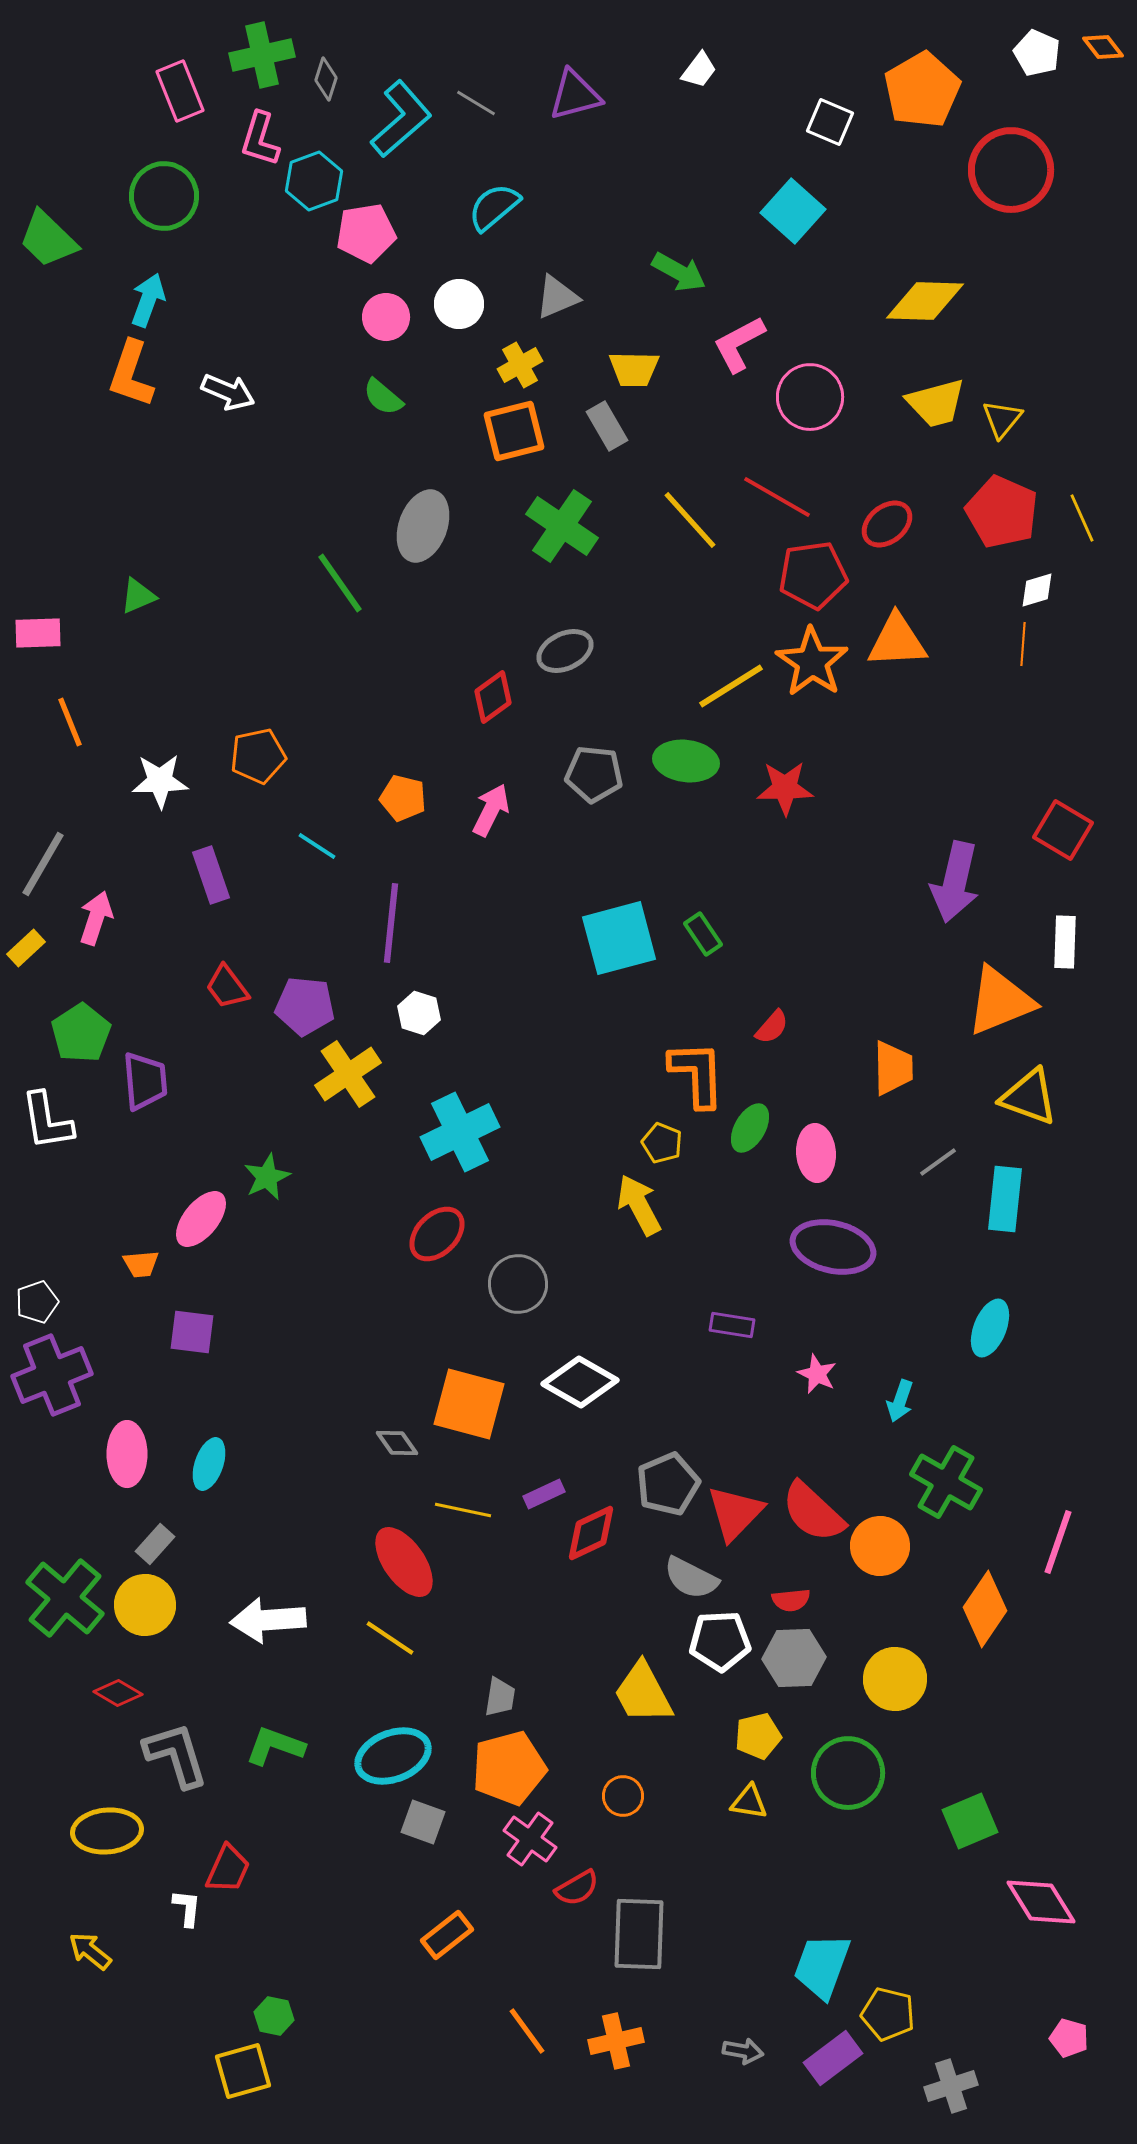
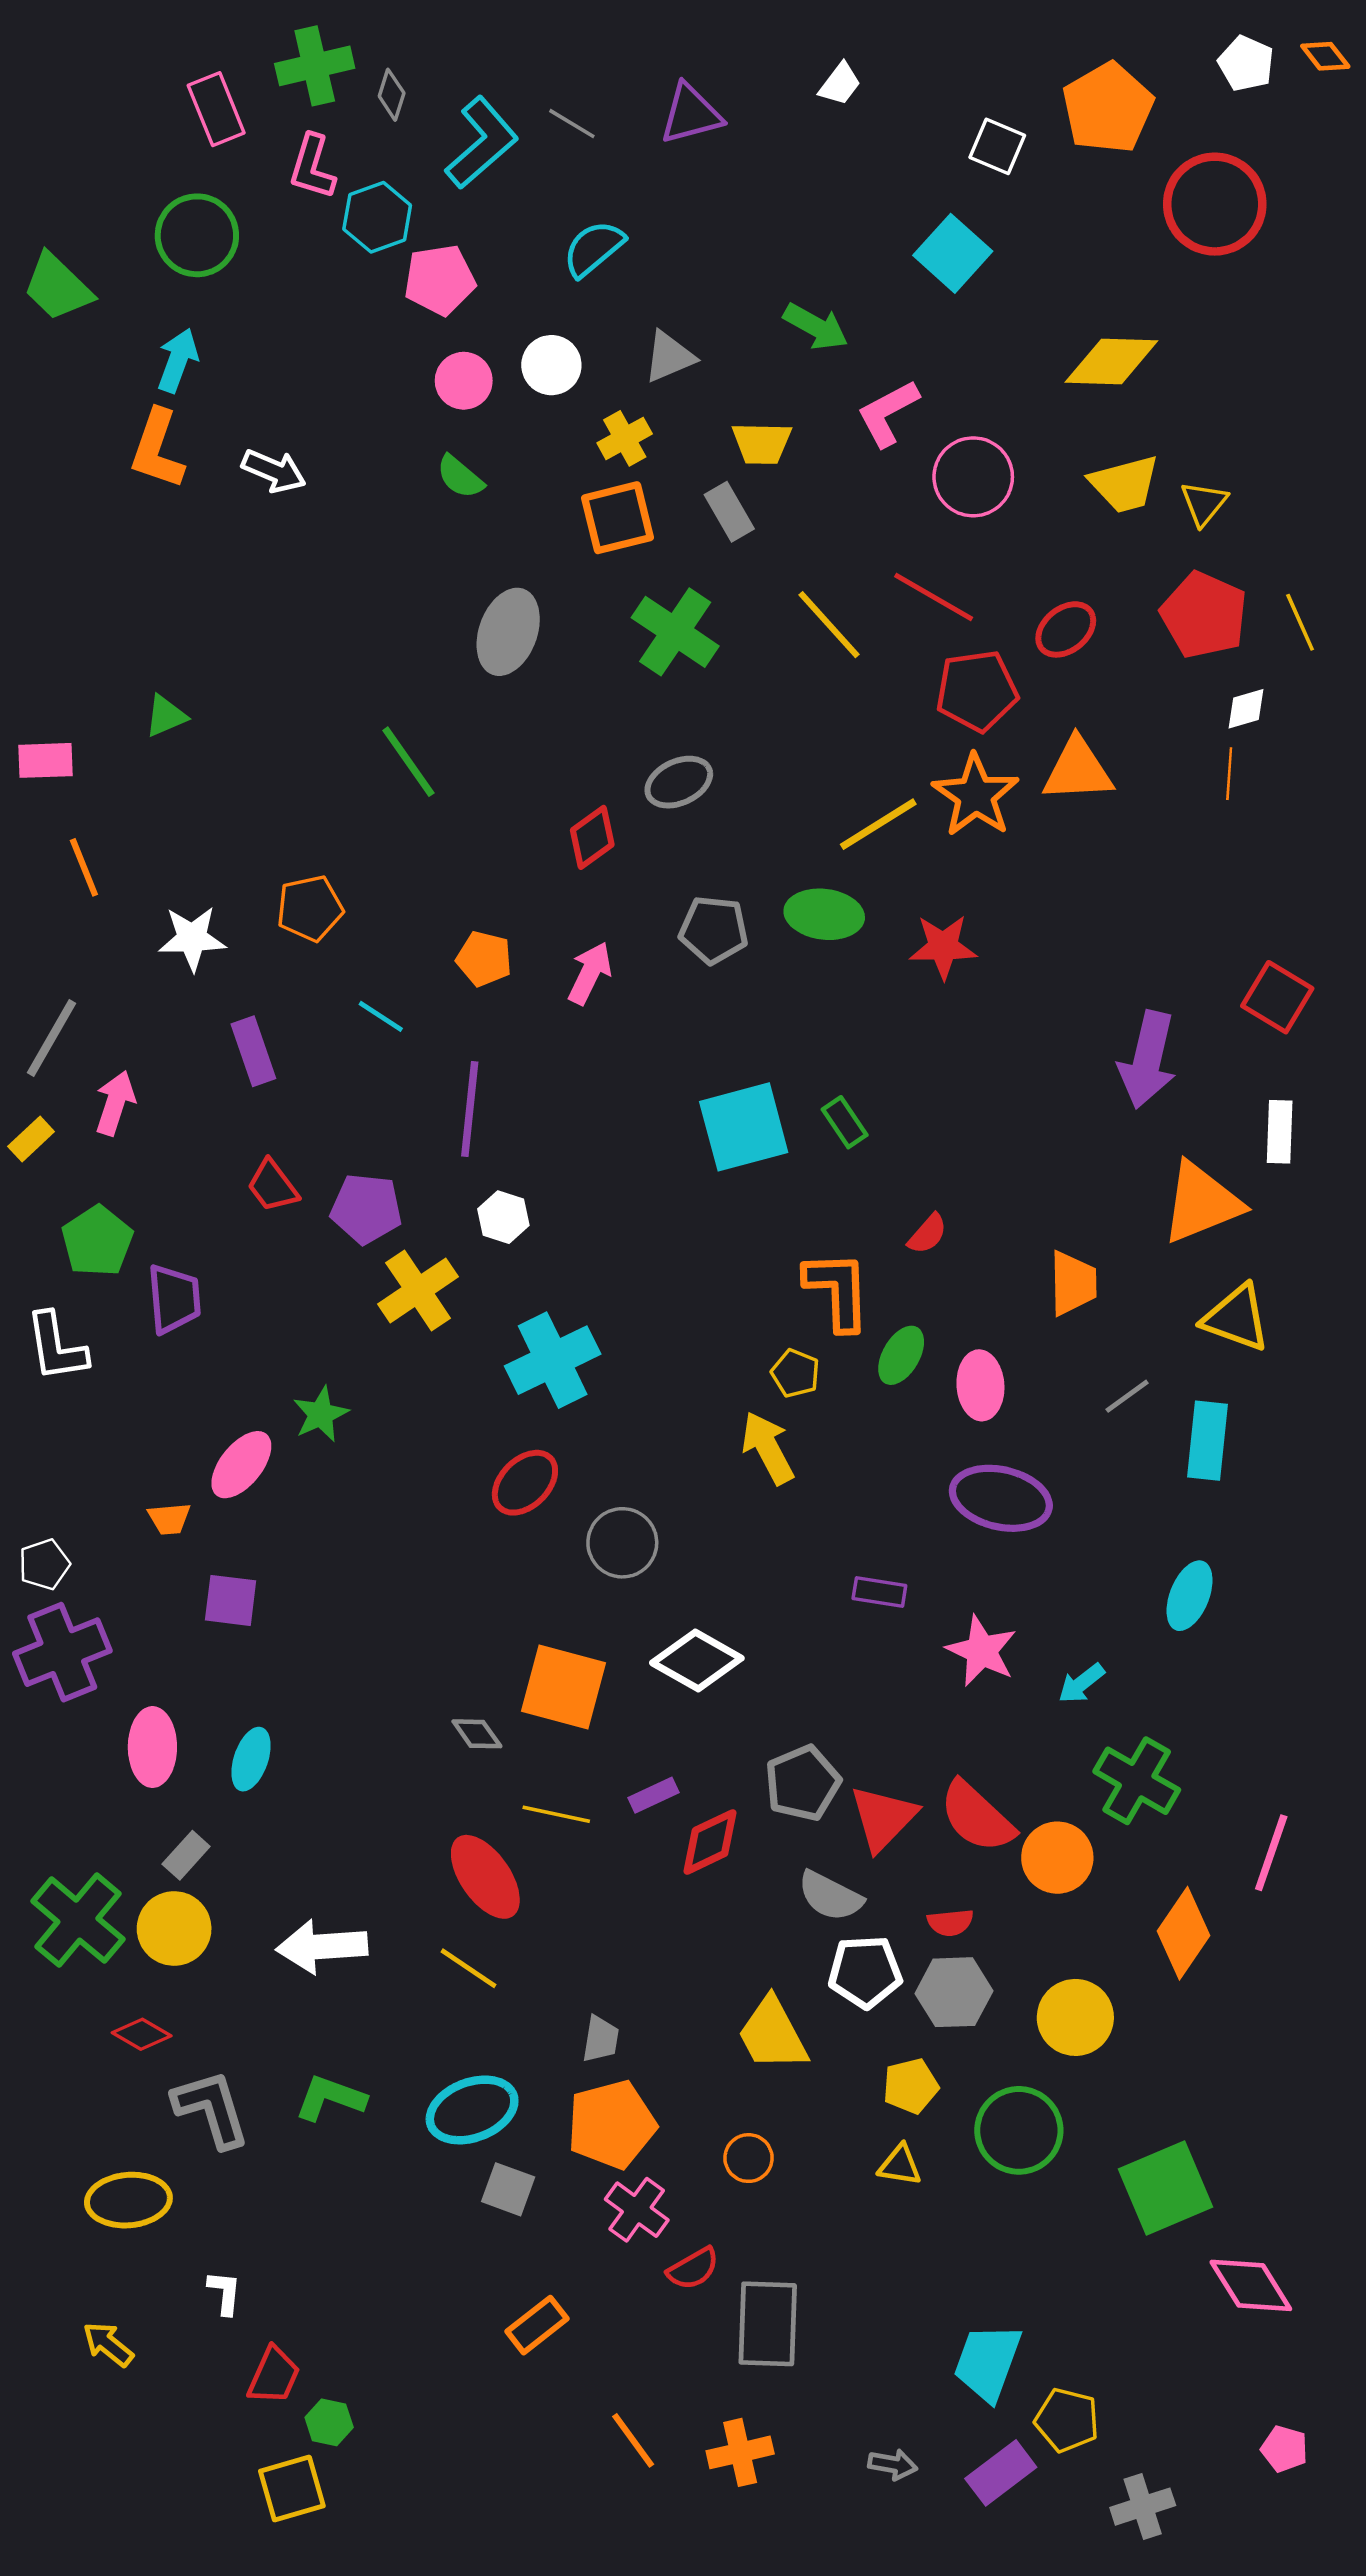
green line: (340, 583) -> (408, 762), moved
pink star: (817, 1374) -> (982, 1651), size x1.5
cyan arrow: (900, 1401) -> (1081, 1683), turned 33
green square: (970, 1821) -> (1165, 2188), size x1.4
red trapezoid: (228, 1869) -> (274, 2376), moved

